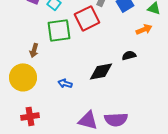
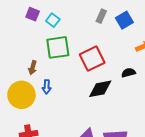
red square: (87, 18) -> (92, 59), moved
blue arrow: (65, 83) -> (47, 87), moved, turned -104

